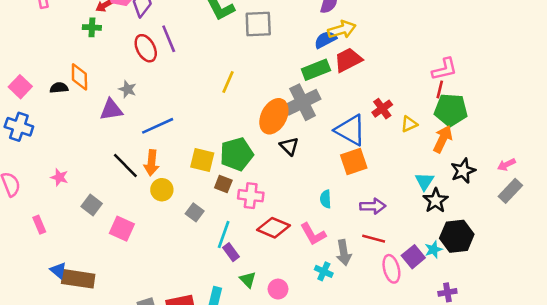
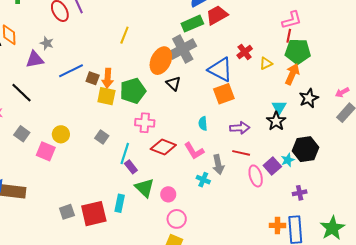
orange arrow: (152, 163) -> (108, 78), moved
black line: (125, 165) -> (21, 93), moved
brown square: (223, 184) -> (93, 78), moved
yellow circle: (162, 190) -> (61, 134), moved
black star: (436, 201) -> (276, 121), moved
green triangle: (248, 280) -> (145, 188), size x1.5

